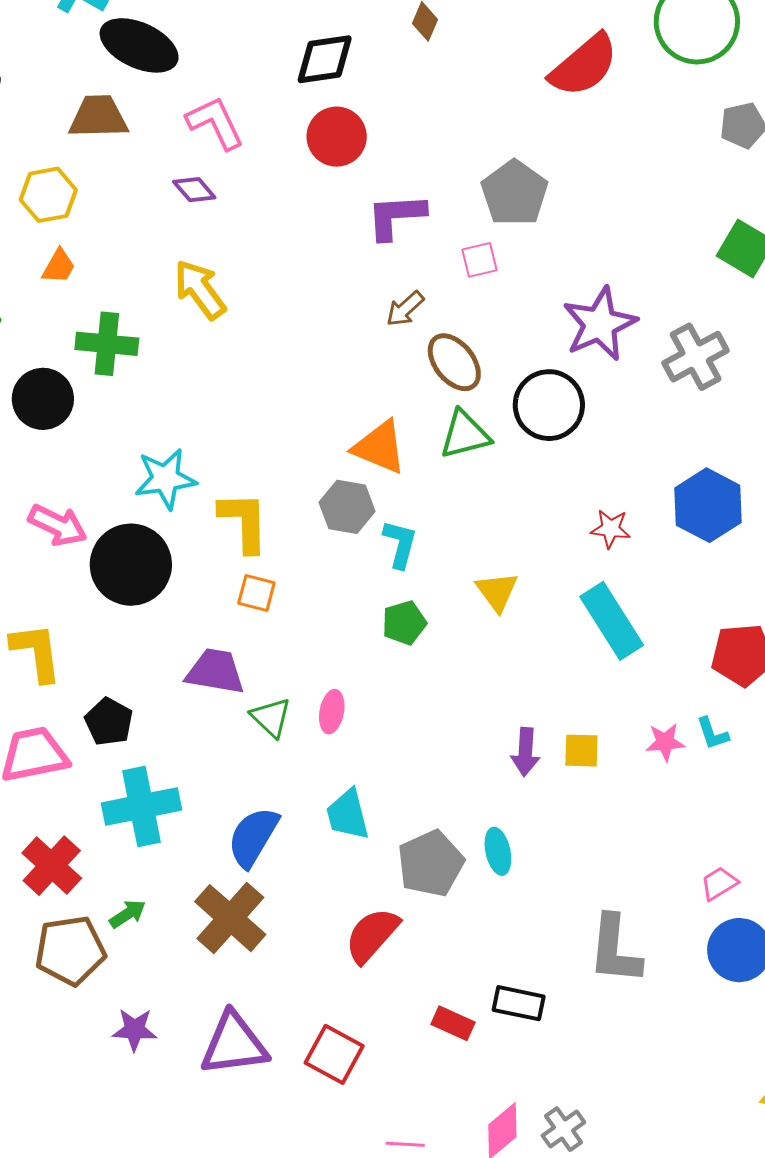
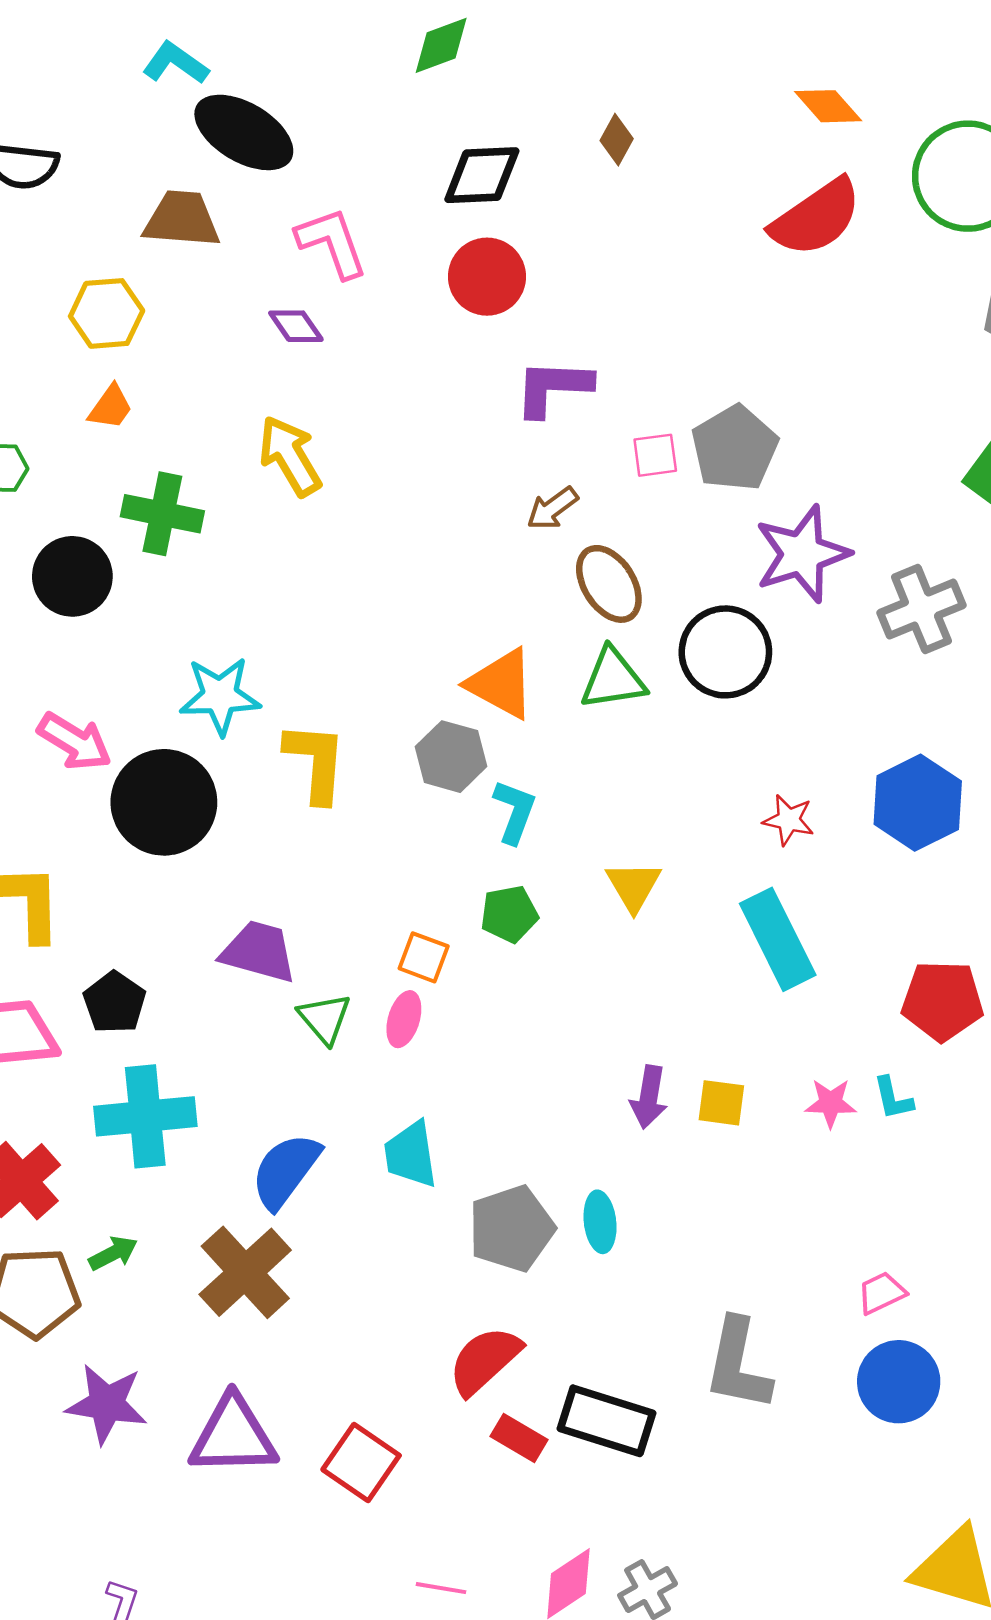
gray pentagon: (514, 193) -> (735, 448), moved
orange square: (256, 593) -> (424, 957), moved
red semicircle: (372, 935) -> (485, 1360), moved
black rectangle: (519, 1003) -> (606, 1421), size x1.4
purple star: (135, 1030) -> (107, 1404), size x1.4

